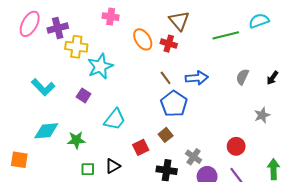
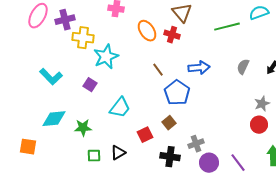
brown line: (166, 78) -> (158, 70), moved
red circle: (236, 146) -> (259, 125), moved
gray cross: (194, 157) -> (196, 144), turned 35

